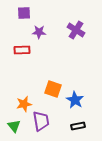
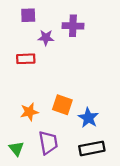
purple cross: (76, 30) -> (73, 26), moved, turned -30
orange star: (24, 104) -> (29, 112), moved
black rectangle: (78, 126) -> (92, 148), size x1.5

